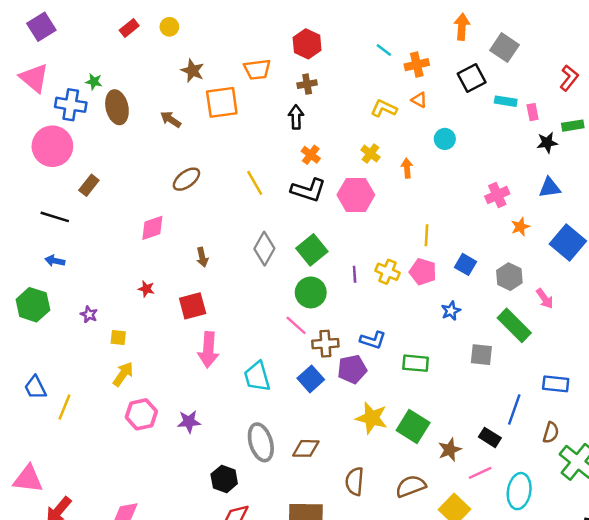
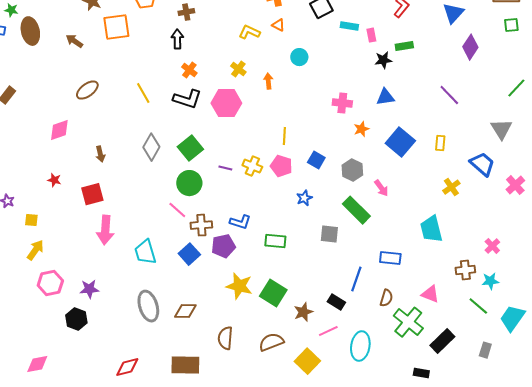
pink cross: (497, 195) -> (342, 103), turned 30
purple line: (355, 274) -> (225, 168), turned -72
black hexagon: (224, 479) -> (76, 319), moved

